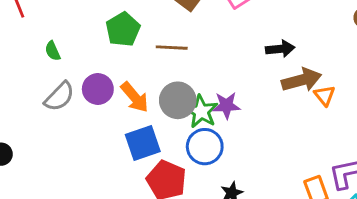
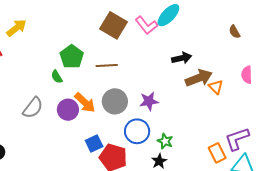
green semicircle: (53, 51) -> (57, 77), moved
purple circle: (98, 89) -> (68, 110), moved
green star: (201, 111) -> (165, 141), moved, size x0.7
blue square: (143, 143) -> (94, 144), moved, size x0.7

